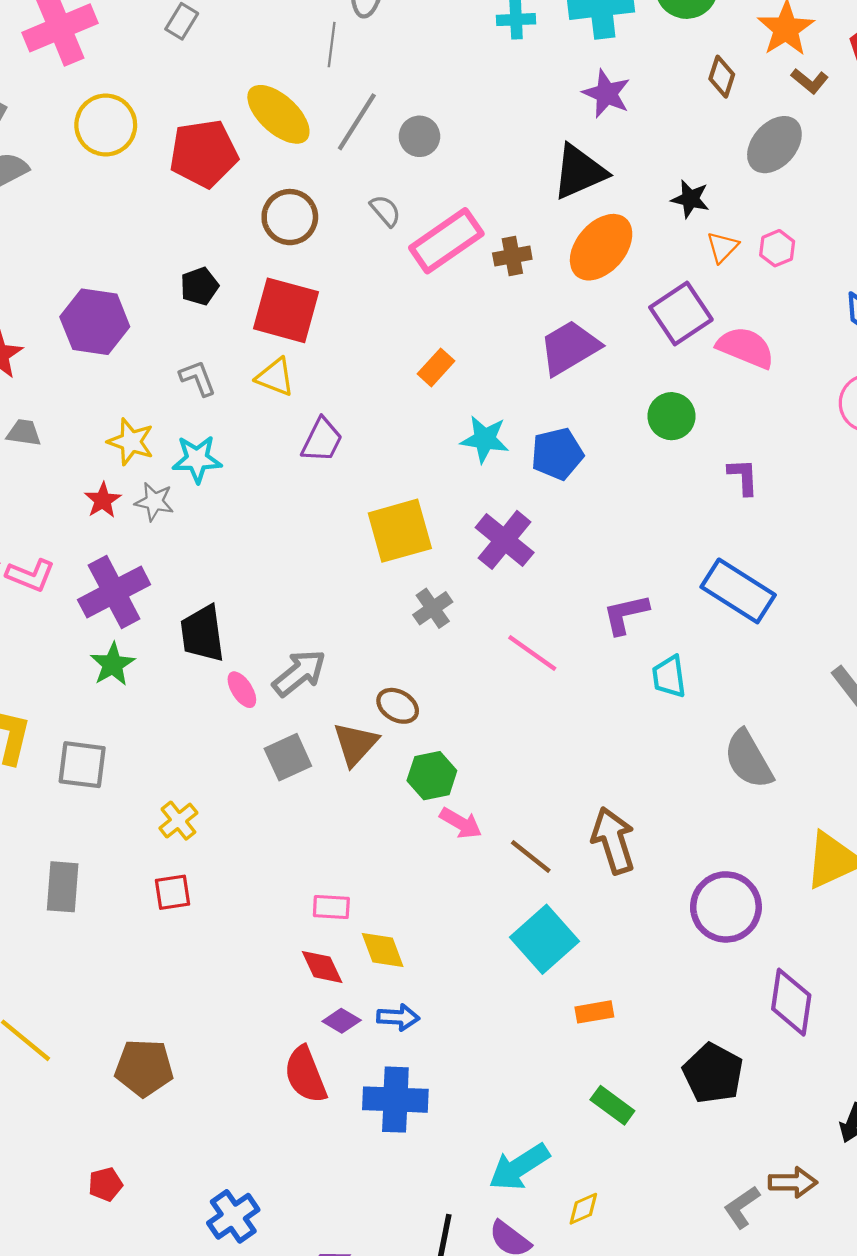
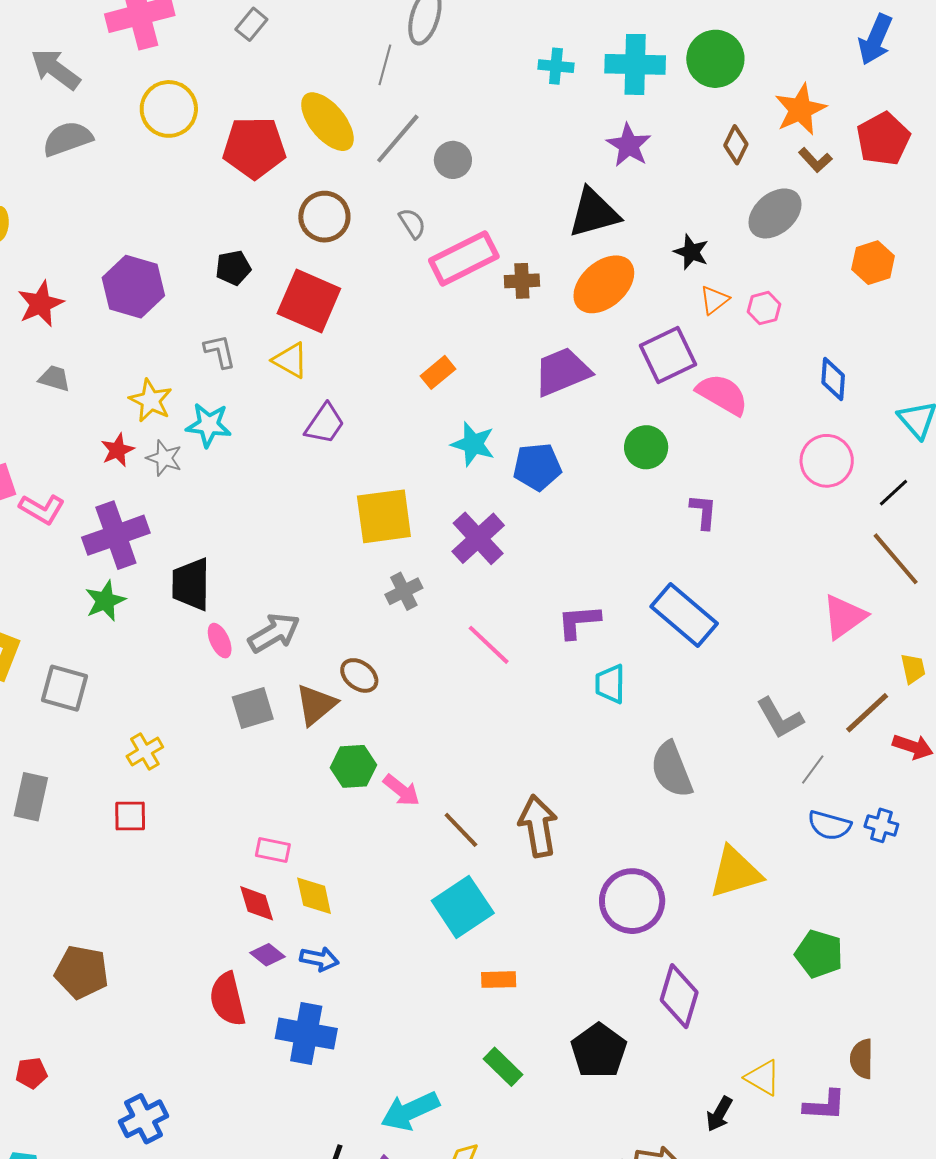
green hexagon: (432, 776) -> (353, 766), moved

